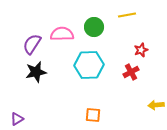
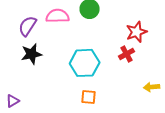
red star: (141, 50) -> (137, 32), size x1.5
cyan hexagon: (89, 65) -> (85, 63), moved

